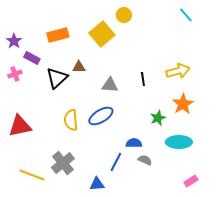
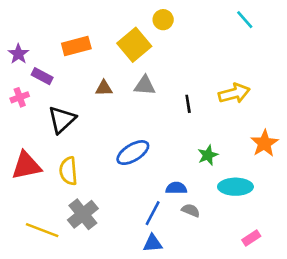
black triangle: (57, 78) -> (62, 120), moved
gray triangle: (110, 85) -> (145, 85), moved
orange star: (183, 104) -> (264, 143), moved
yellow semicircle: (71, 120) -> (68, 171), moved
blue triangle: (97, 184) -> (153, 243), moved

